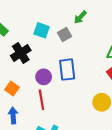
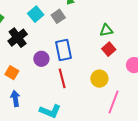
cyan square: (42, 30) -> (36, 14), turned 35
red line: (41, 100) -> (62, 78), moved

